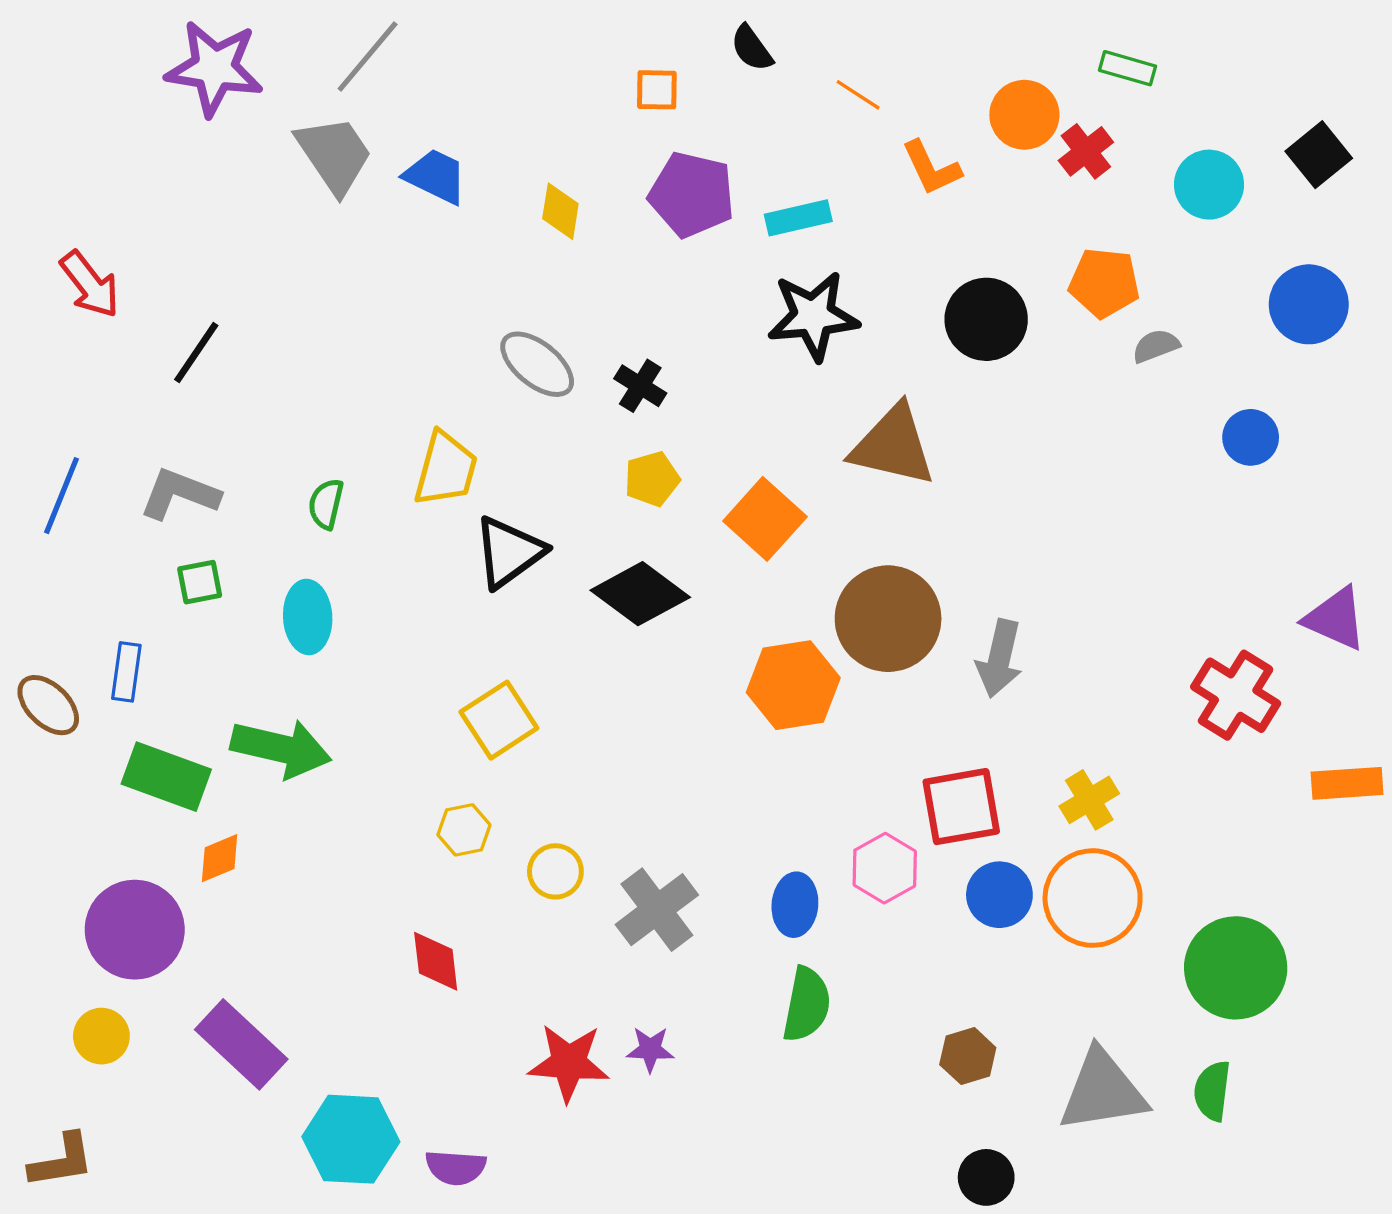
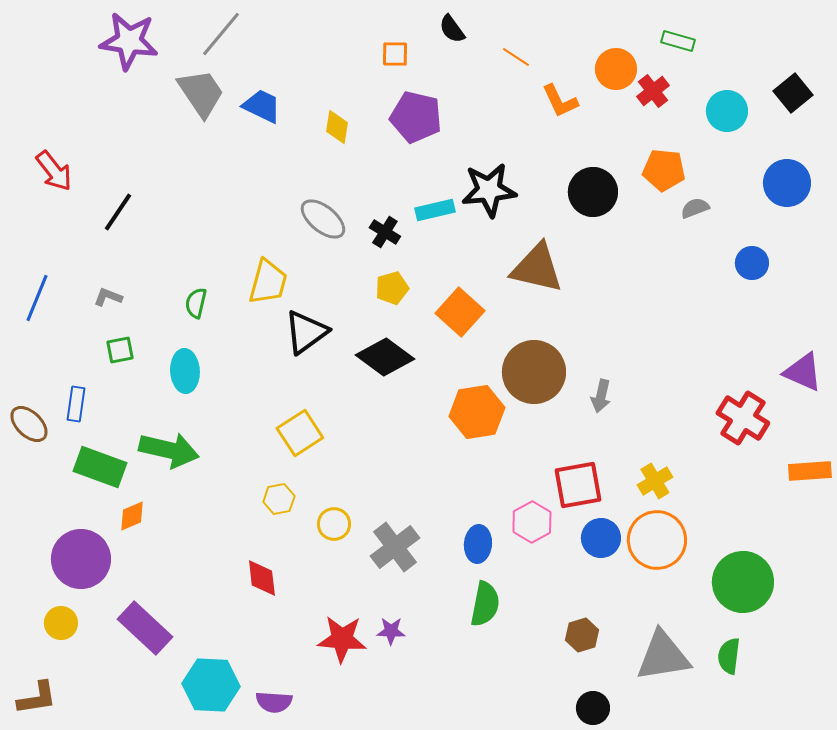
cyan rectangle: (798, 218) -> (435, 210), moved
gray L-shape: (180, 494) -> (108, 297), size x0.6
gray arrow: (999, 659) -> (601, 396), size x0.7

